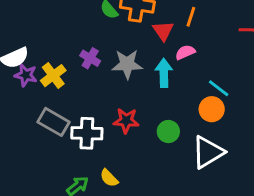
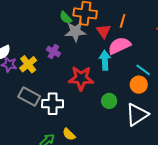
pink semicircle: (185, 52) -> (119, 46), size x1.6
gray star: (127, 64) -> (75, 32), moved
red star: (126, 121) -> (81, 78), moved, size x1.4

